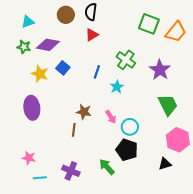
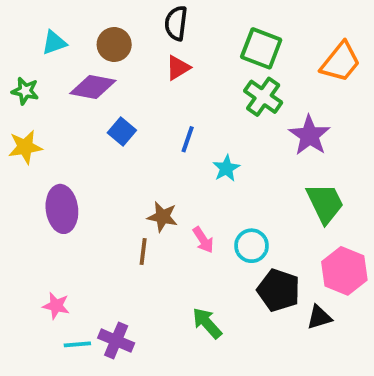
brown circle: (66, 15) -> (114, 45), moved
green square: (149, 24) -> (261, 48), moved
green star: (24, 47) -> (25, 91), moved
green cross: (126, 60) -> (263, 97), moved
yellow star: (40, 74) -> (25, 147), moved, turned -30
pink arrow: (111, 117) -> (203, 240), moved
black pentagon: (127, 150) -> (279, 290), moved
purple cross: (71, 171) -> (116, 341), moved

